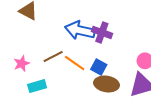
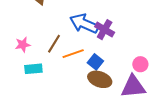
brown line: (53, 57) -> (54, 44), turned -42
orange line: (75, 63) -> (73, 54), turned -65

